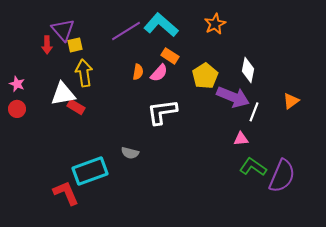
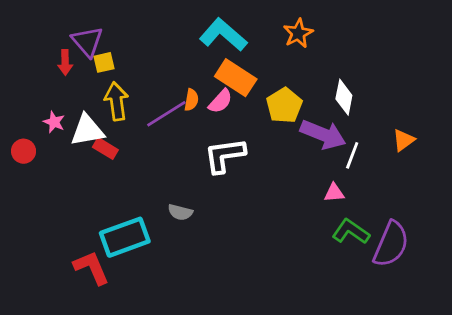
purple line: (126, 31) -> (166, 114), moved
orange rectangle: (170, 56) -> (236, 78), size x1.6
pink star: (17, 84) -> (54, 122), moved

